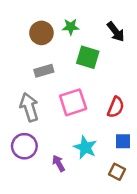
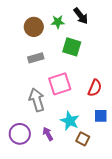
black arrow: (116, 32) -> (81, 16), moved
gray arrow: (29, 107) -> (37, 100), moved
purple circle: (24, 146) -> (20, 134), moved
brown square: (117, 172) -> (83, 139), moved

